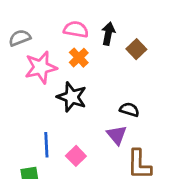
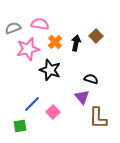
pink semicircle: (76, 29) -> (40, 24), moved
black arrow: (108, 34) -> (76, 43), moved
blue line: (46, 145) -> (32, 104), turned 48

